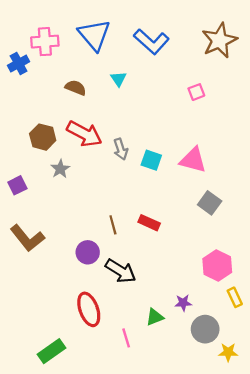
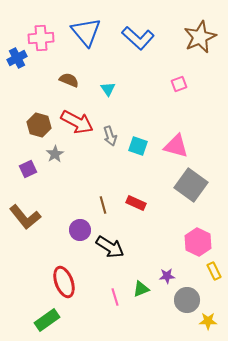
cyan triangle: (118, 79) -> (108, 89), moved
purple square: (17, 185) -> (28, 169), moved
gray square: (210, 203) -> (191, 185), size x1.5
red ellipse: (89, 309) -> (64, 282), moved
pink line: (126, 338) -> (115, 297), moved

